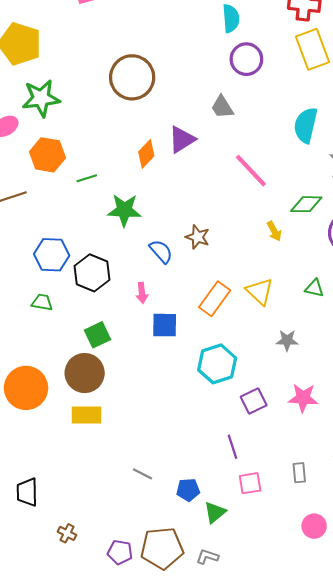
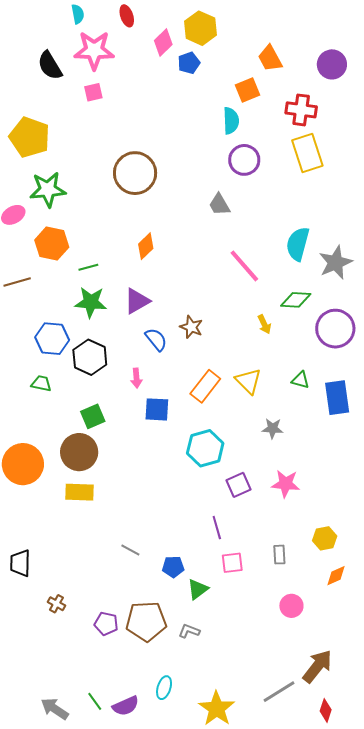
cyan semicircle: (306, 125) -> (298, 244), moved
purple triangle: (182, 139) -> (137, 301), moved
green star: (124, 210) -> (91, 302), moved

